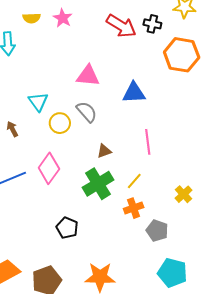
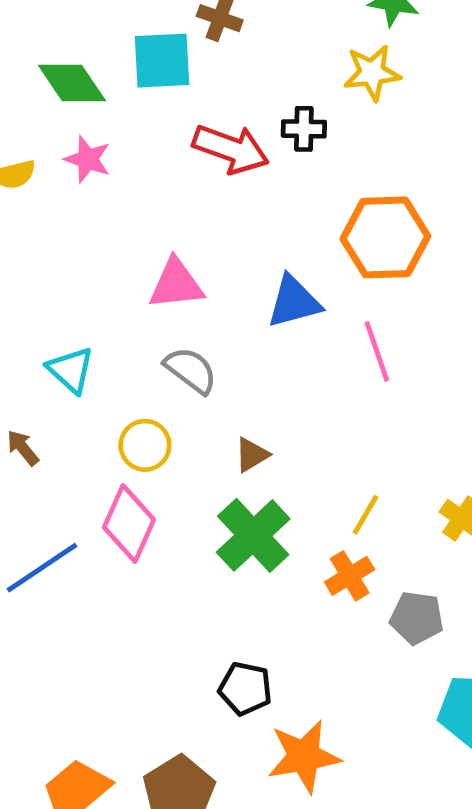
orange hexagon: (182, 55) -> (385, 237), moved
yellow circle: (60, 123) -> (145, 445), moved
pink line: (148, 142) -> (377, 351), moved
yellow line: (134, 181) -> (365, 515), moved
black pentagon: (67, 228) -> (245, 689), moved

